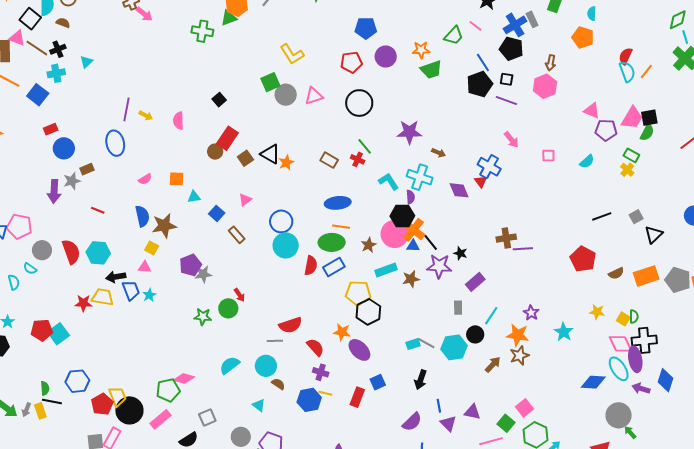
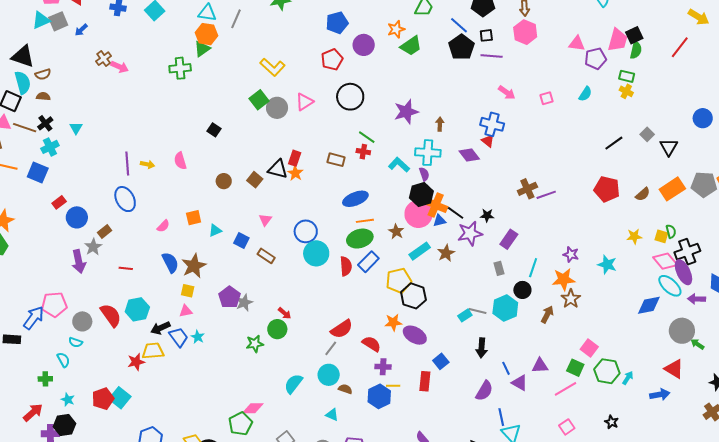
red rectangle: (227, 138) -> (295, 158), moved, size x0.7
brown arrow: (439, 153) -> (440, 124), turned -96
gray line: (275, 341) -> (331, 348), turned -35

